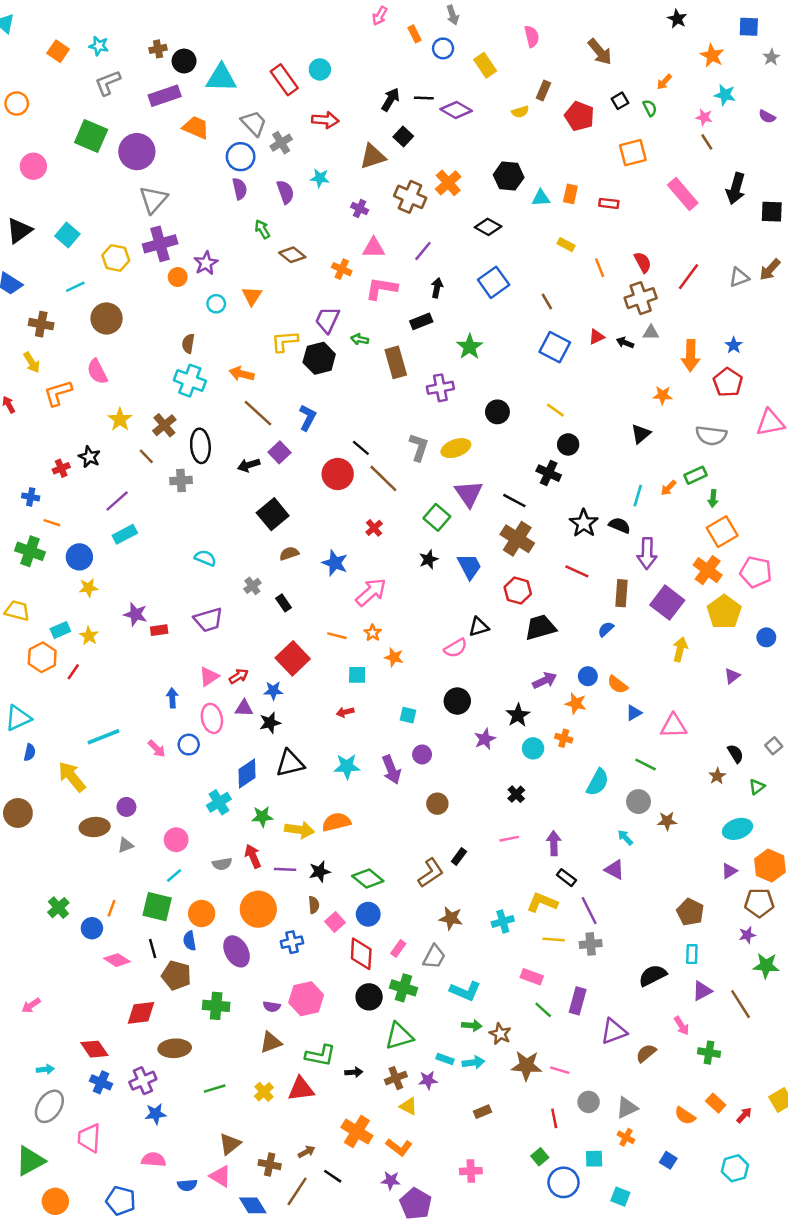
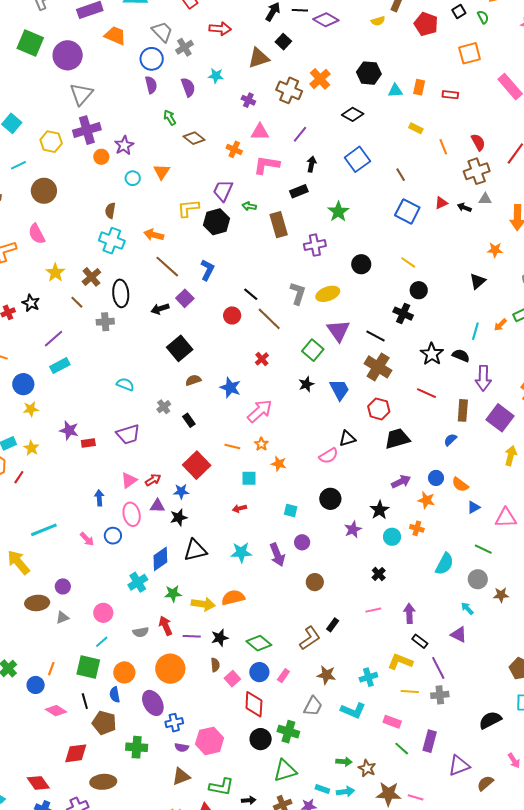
red circle: (338, 474) -> (232, 315), size x0.7
blue cross: (292, 942) -> (174, 723), moved
pink rectangle: (398, 948) -> (283, 676), moved
cyan L-shape: (465, 991) -> (353, 710), moved

